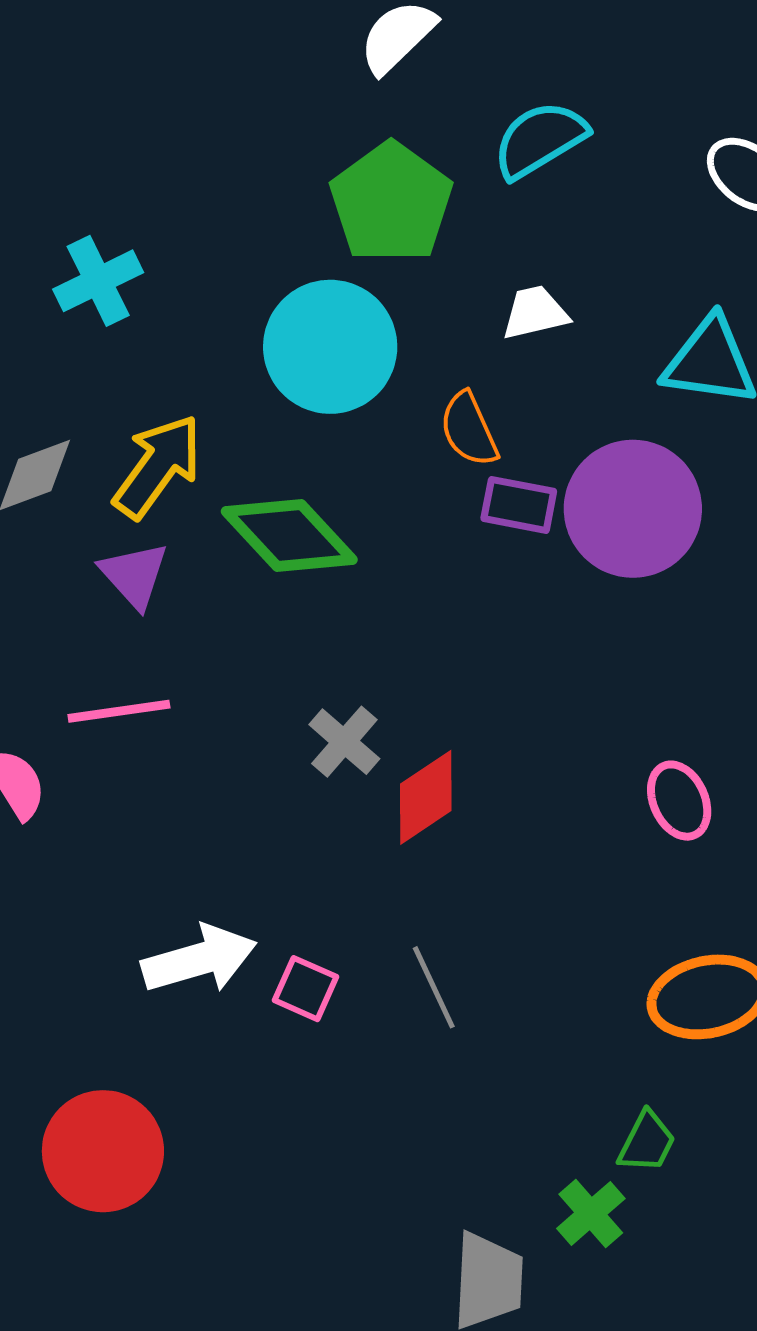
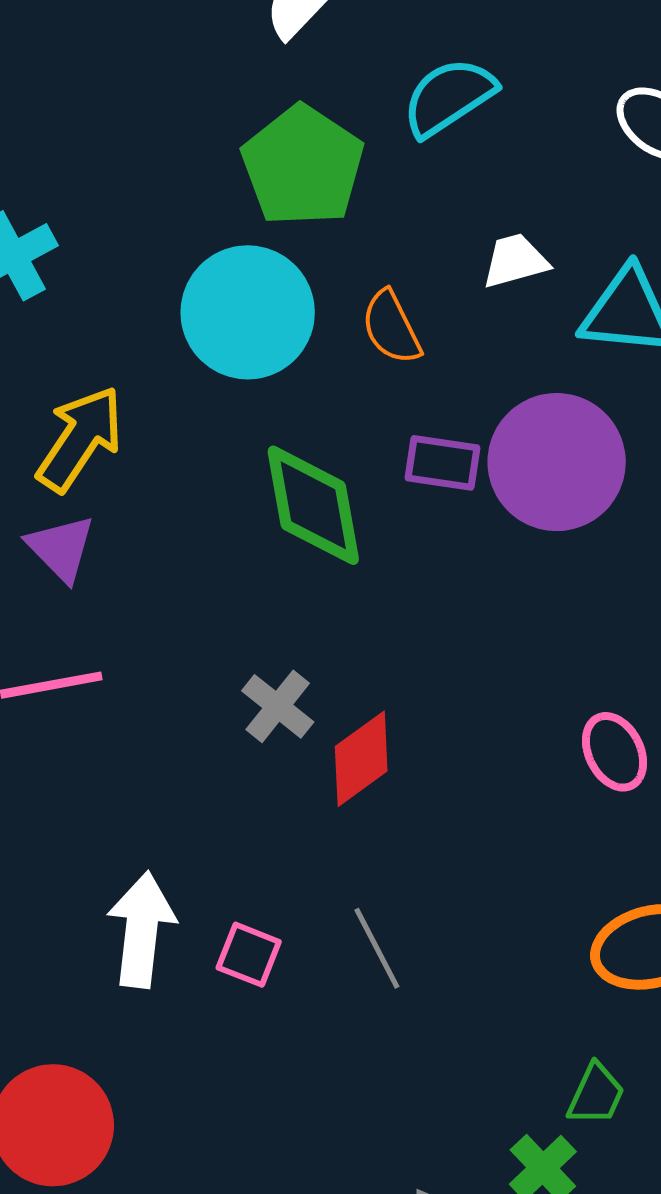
white trapezoid: (535, 313) -> (515, 261), moved
orange semicircle: (469, 429) -> (391, 327), moved
green diamond: (289, 535) -> (313, 505), moved, turned 35
white arrow: (199, 959) -> (141, 930), turned -65

